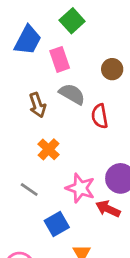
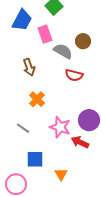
gray semicircle: (72, 94) -> (63, 51), moved
red semicircle: (100, 116) -> (74, 75), turned -66
blue square: (57, 224) -> (35, 159), moved, turned 30

